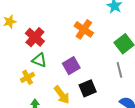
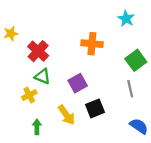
orange cross: (84, 29) -> (92, 44), turned -30

